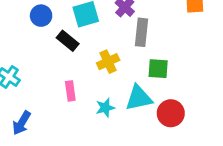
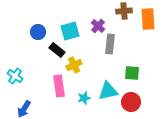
yellow cross: (108, 62) -> (74, 65), moved
green square: (158, 69) -> (132, 73), moved
pink rectangle: (70, 91) -> (59, 86), size x1.5

